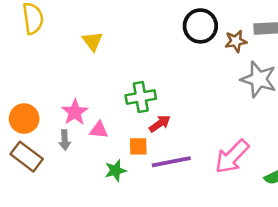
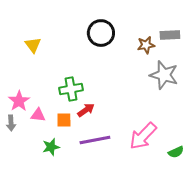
black circle: (200, 26) -> (101, 33), moved
orange square: (138, 146) -> (64, 120), moved

